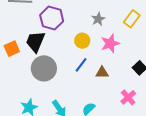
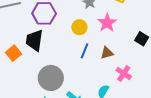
gray circle: (44, 68) -> (51, 78), moved
pink cross: (128, 97) -> (124, 73), moved

